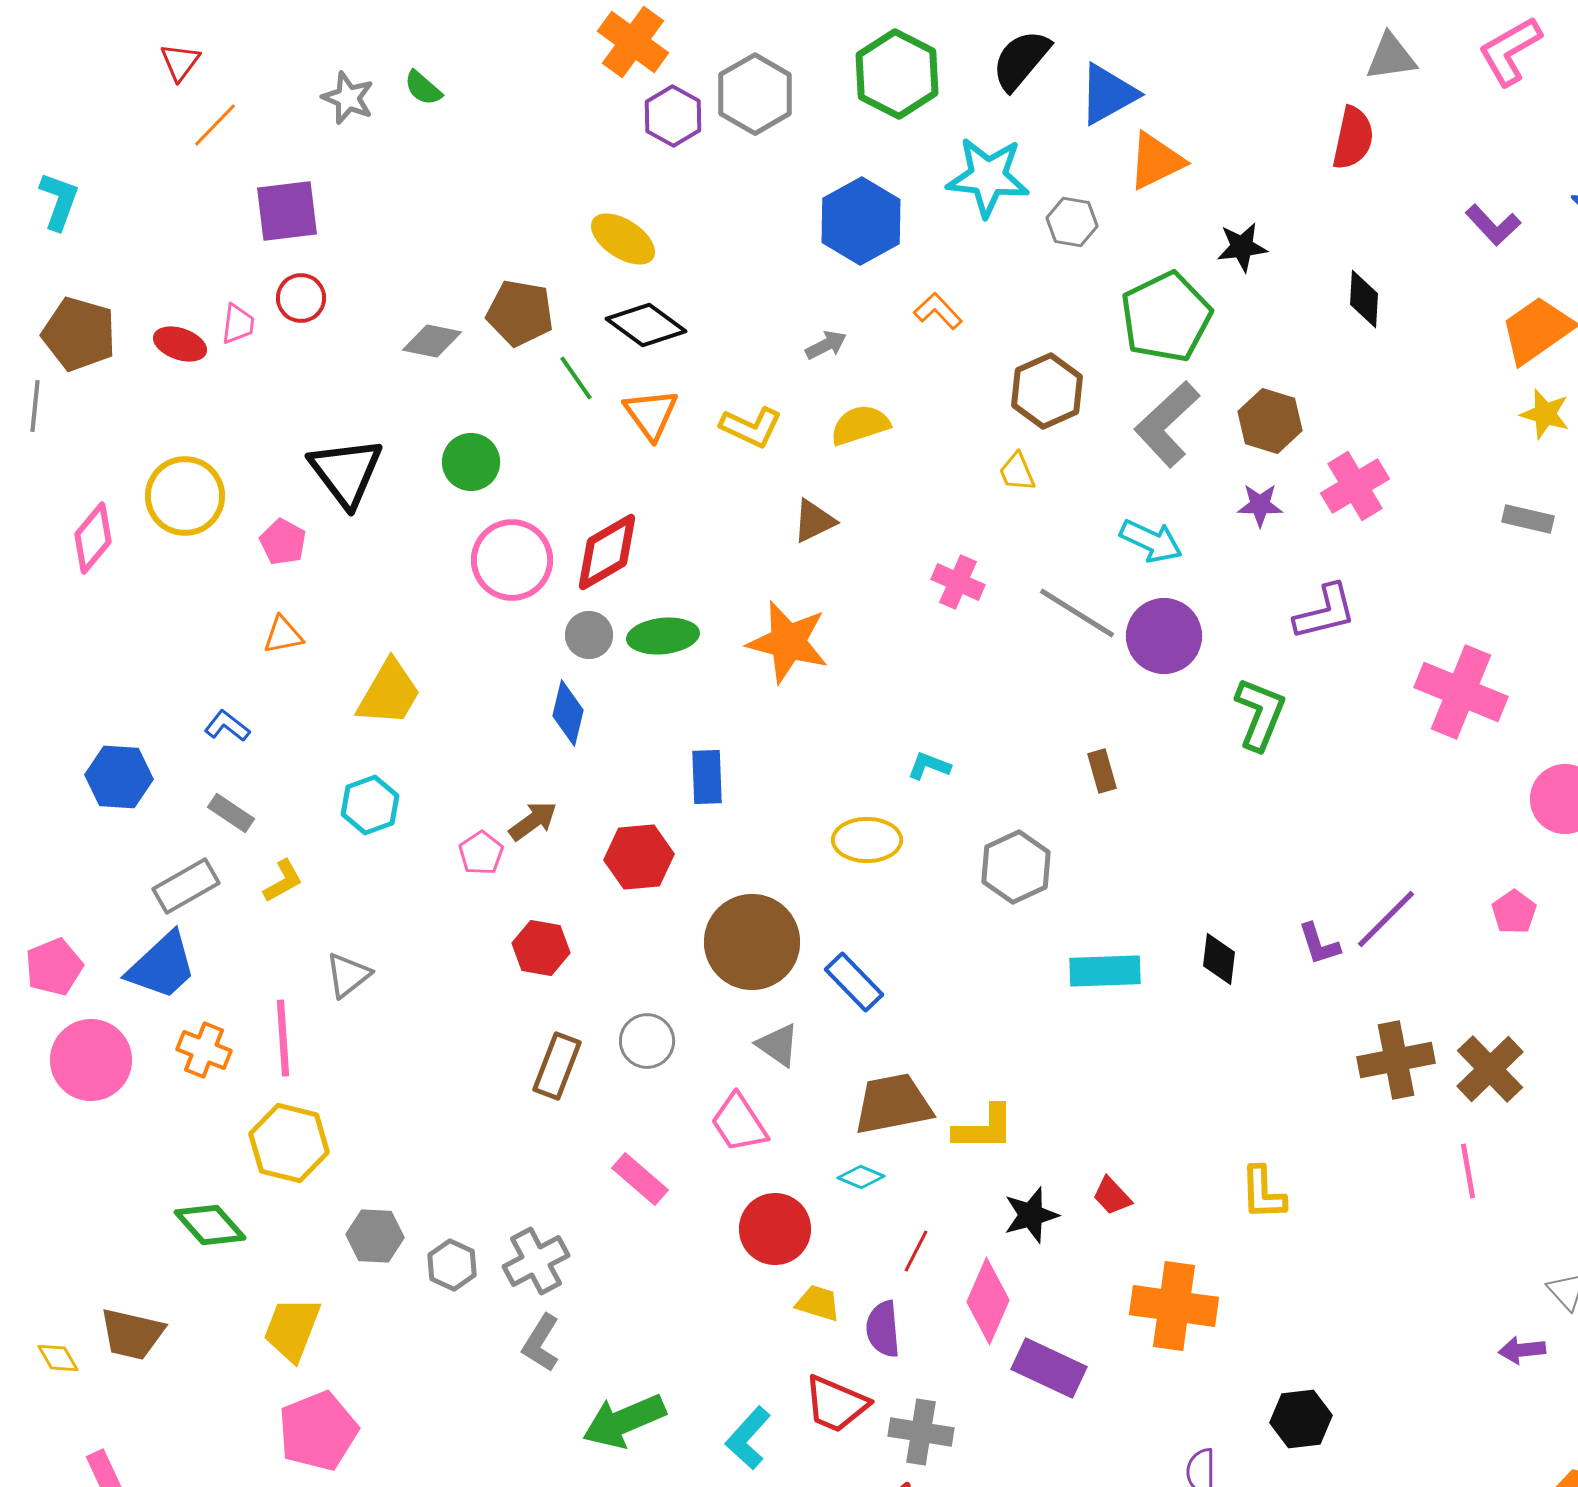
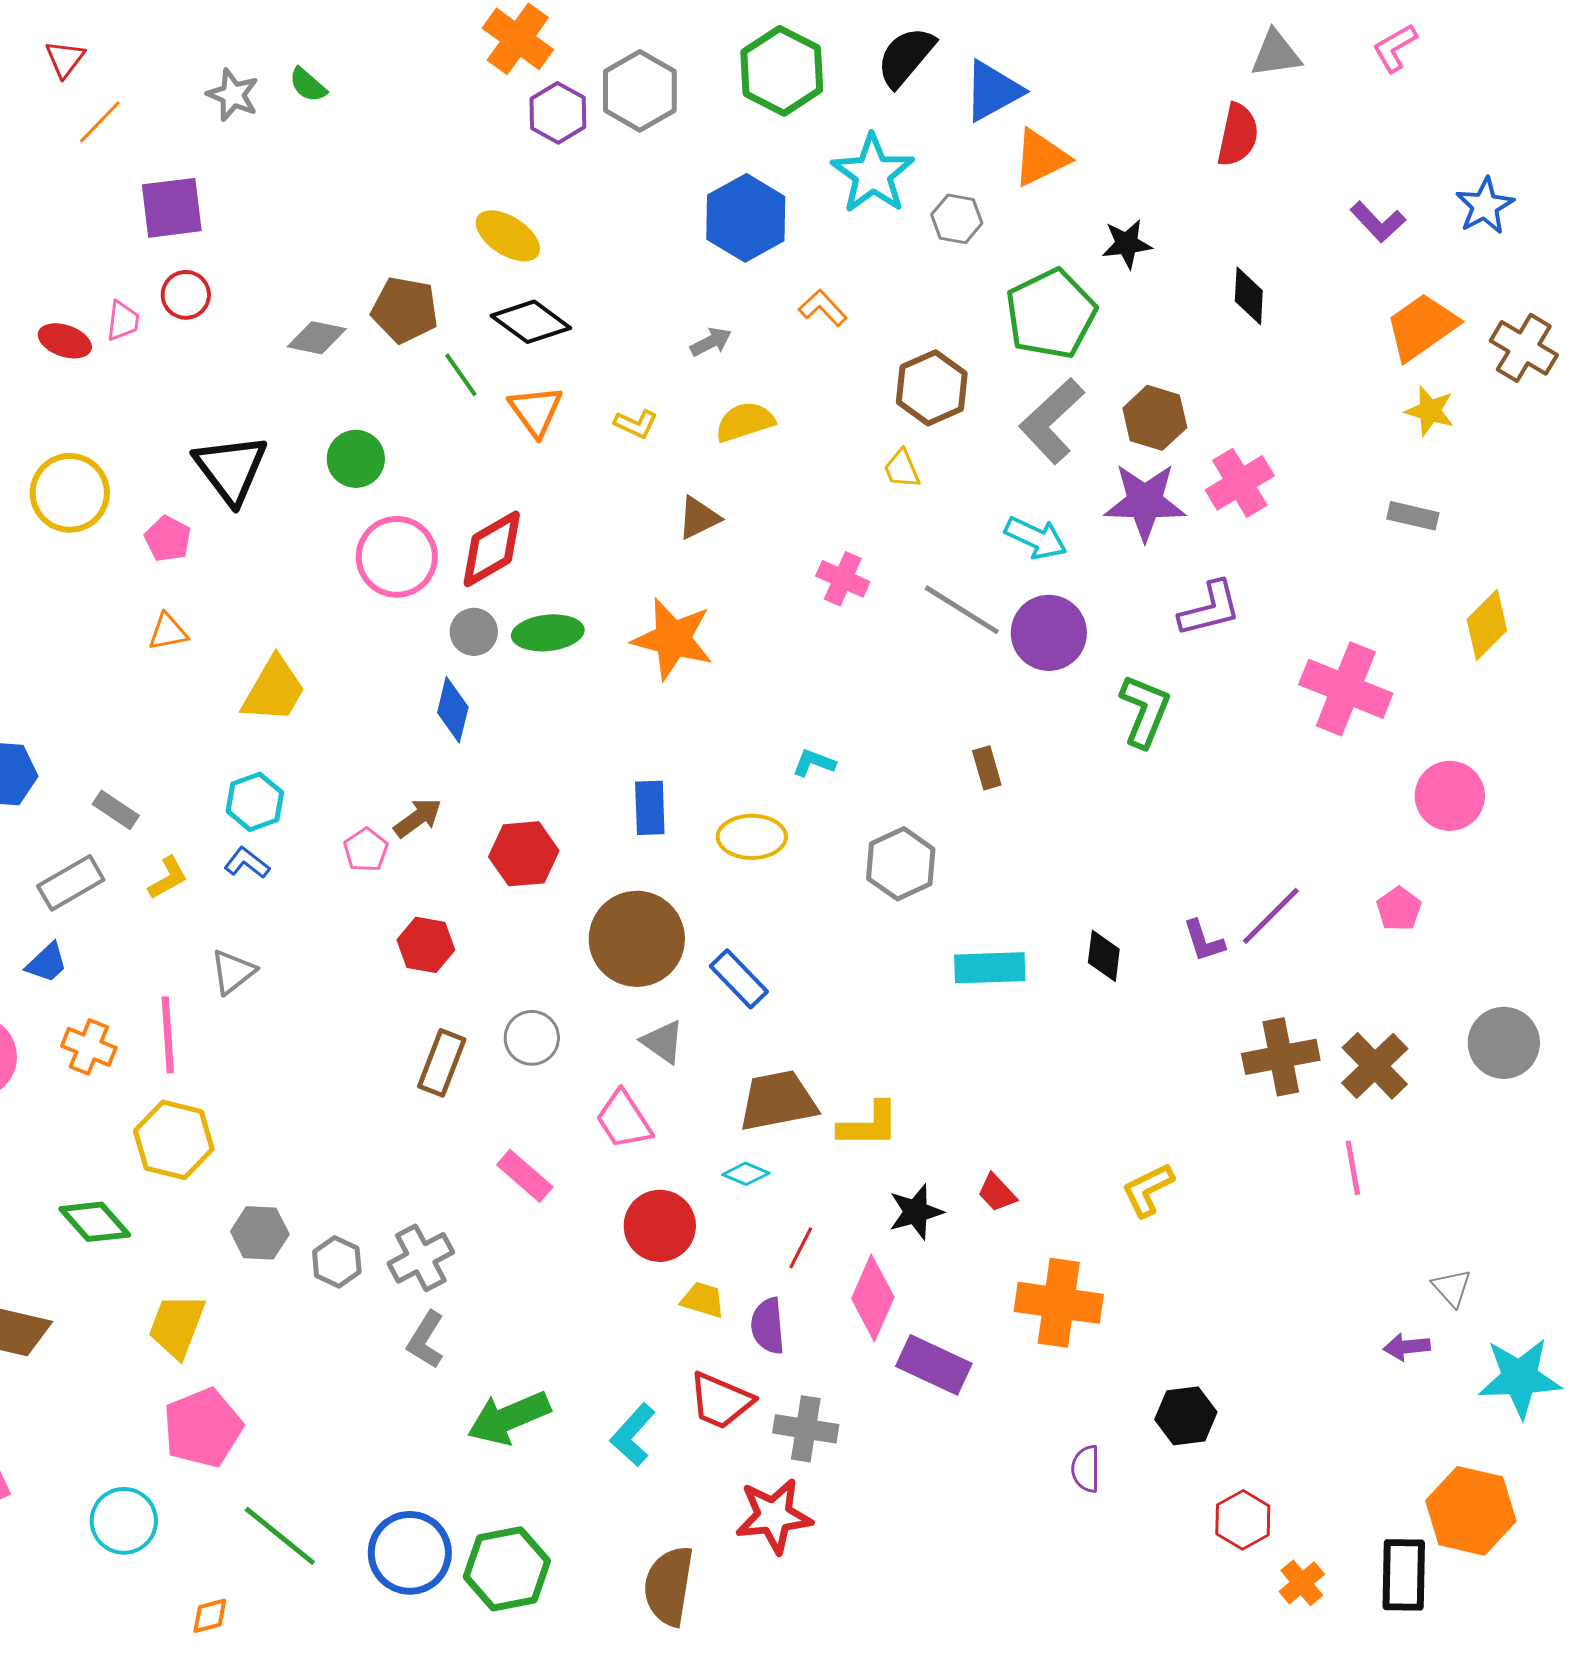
pink L-shape: (1510, 51) -> (1395, 48), size x0.7
cyan star: (988, 177) -> (873, 174), turned 30
yellow L-shape: (751, 427) -> (636, 424), size x0.7
purple star: (1260, 505) -> (1145, 502), size x1.8
blue L-shape: (227, 726) -> (247, 863), moved
blue rectangle: (707, 777) -> (650, 808), moved
blue trapezoid: (162, 966) -> (47, 963), size x0.6
yellow L-shape: (1263, 1193) -> (1148, 1190), turned 66

